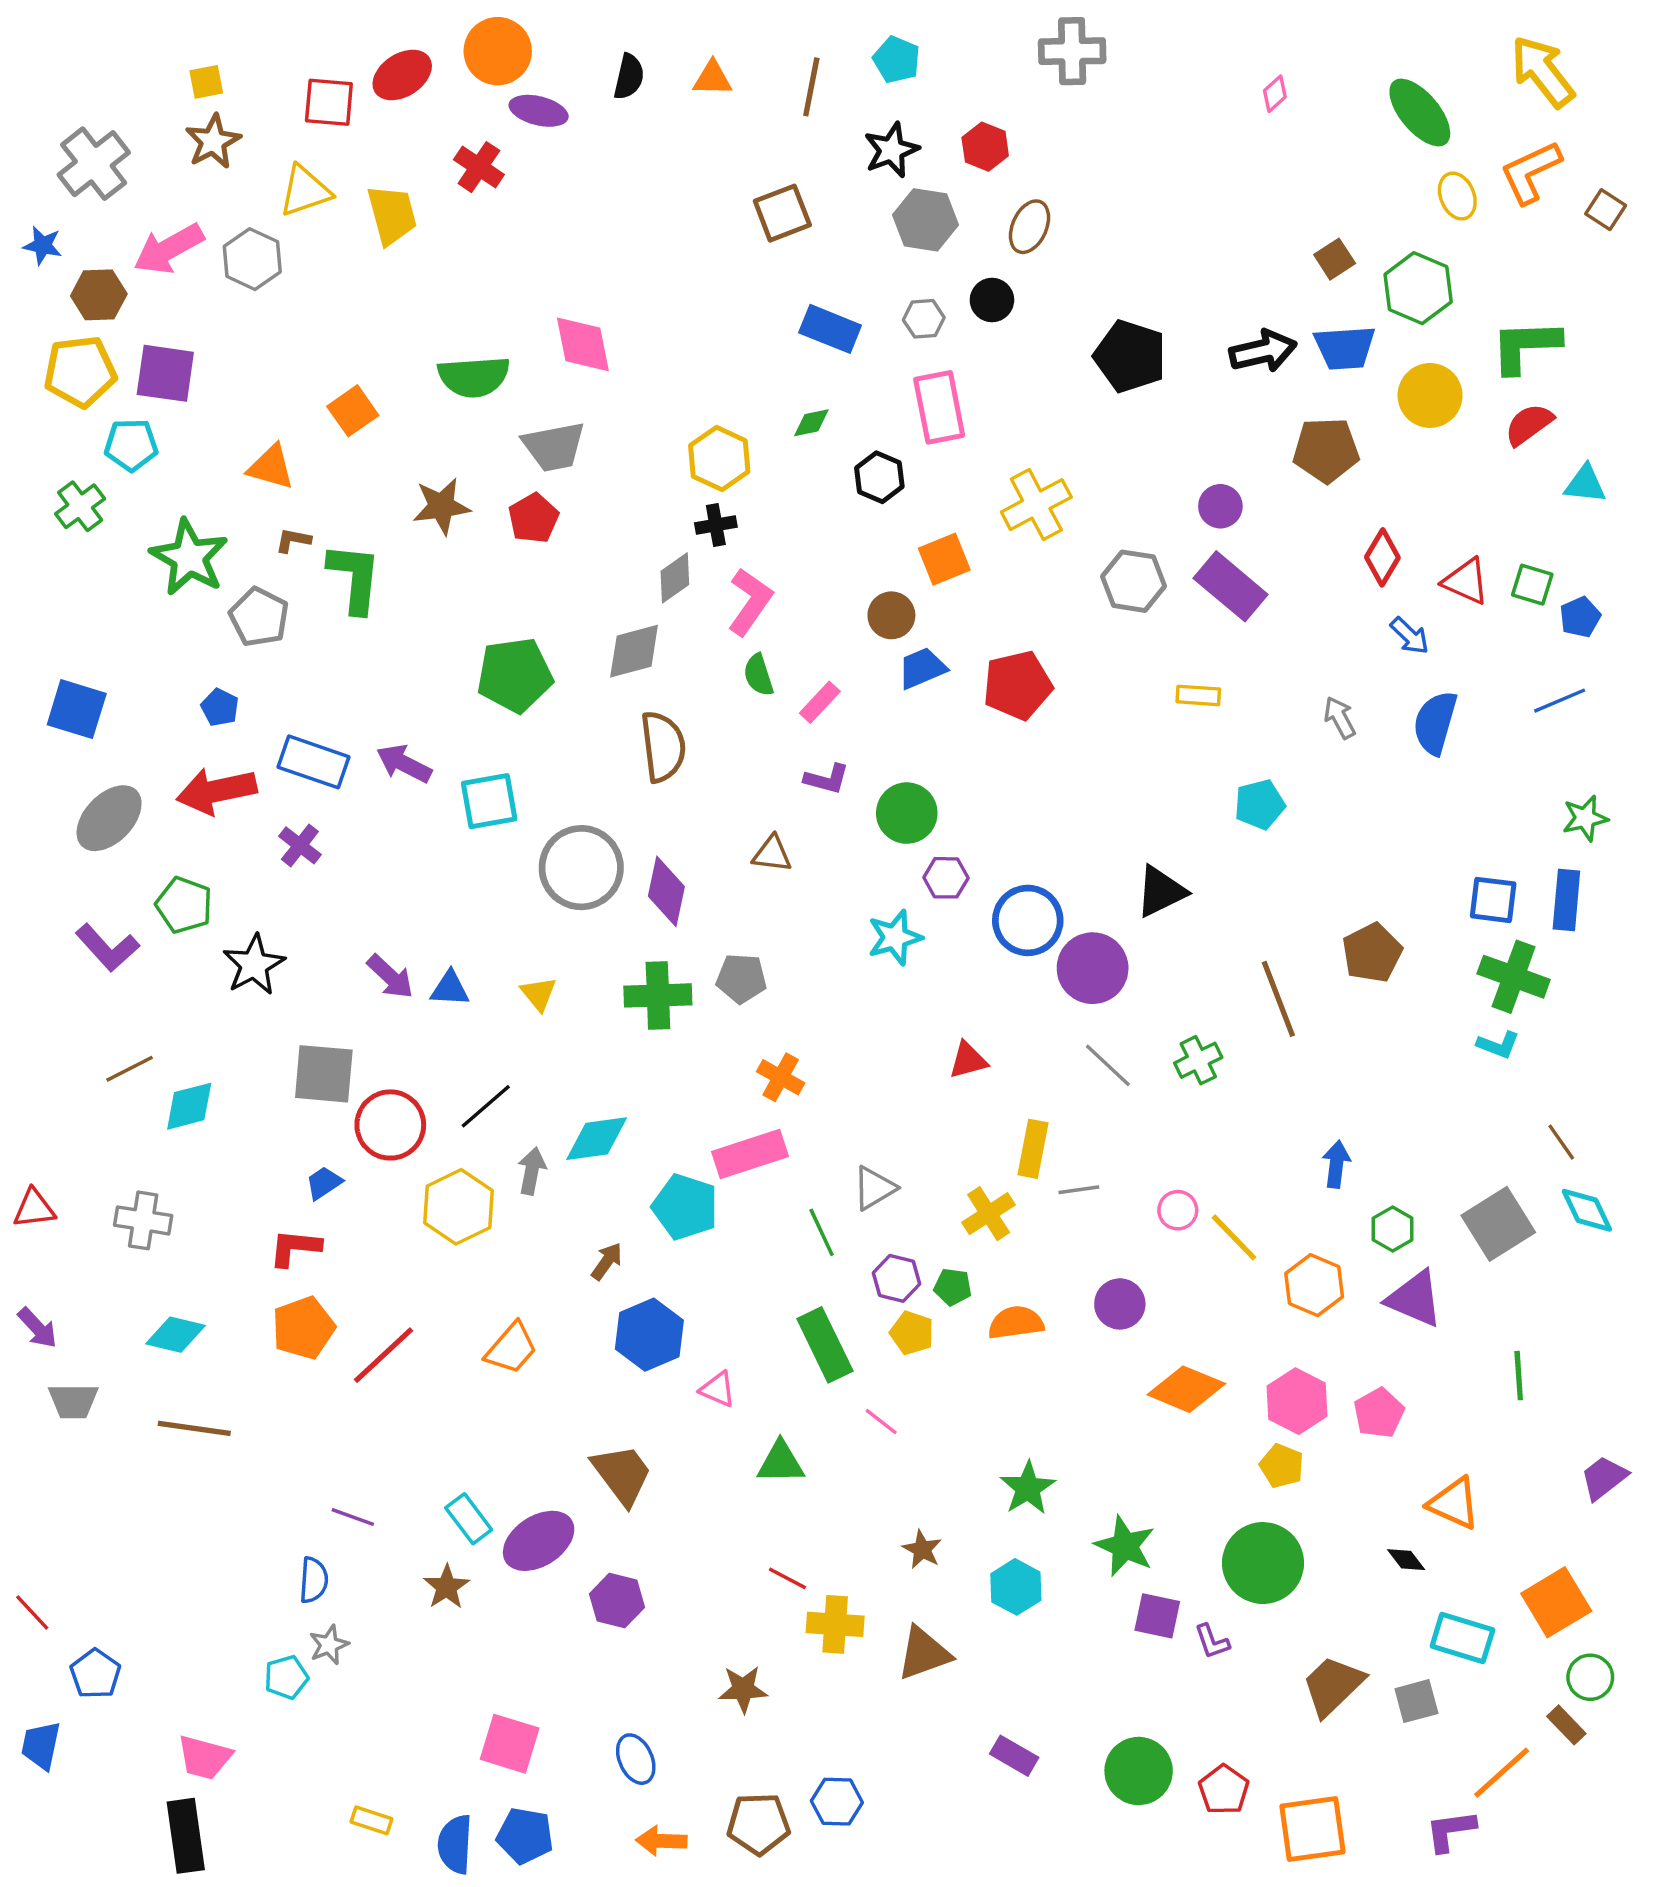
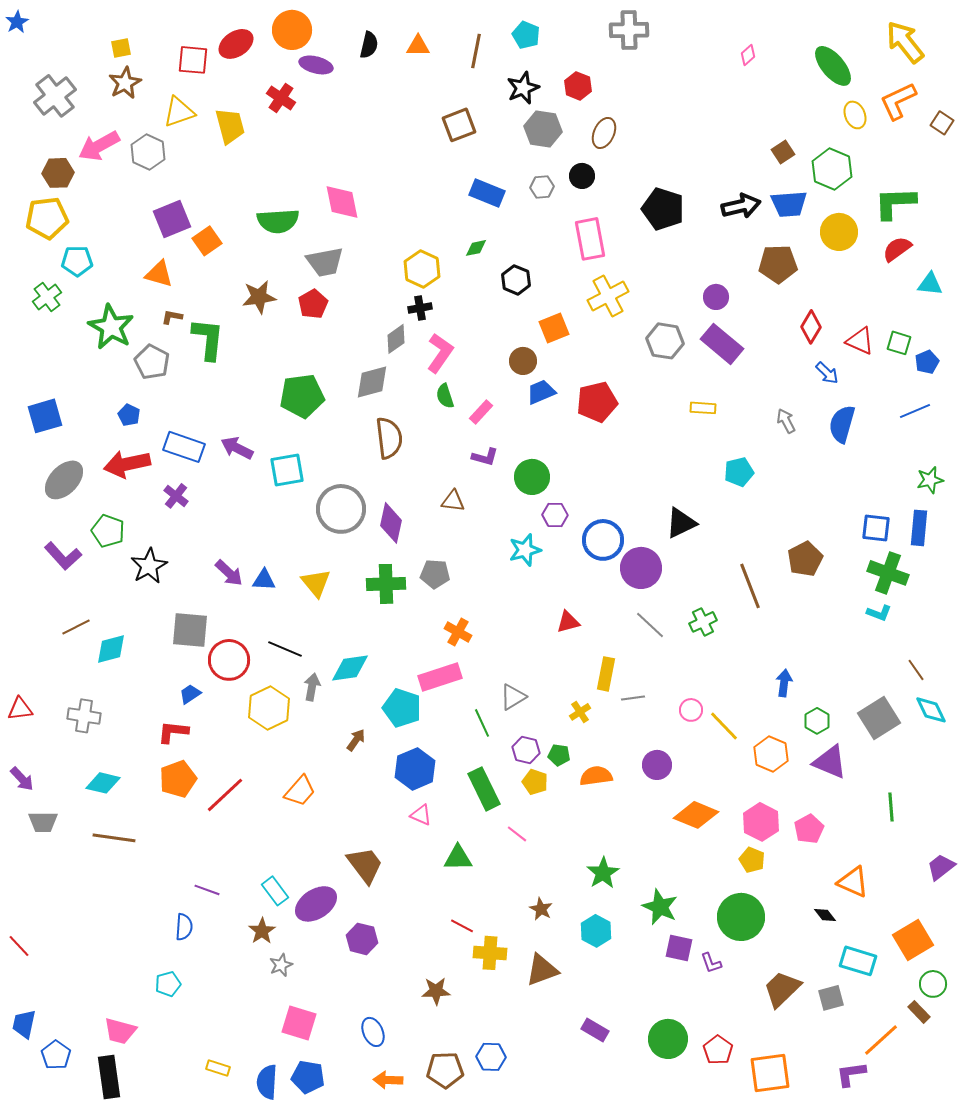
blue star: (43, 245) -> (17, 22), moved, turned 30
purple square: (165, 373) -> (172, 219), moved, turned -30
pink rectangle: (939, 407) -> (590, 239), moved
blue square: (77, 709) -> (45, 416), turned -33
yellow triangle: (539, 994) -> (316, 583), size x1.4
black line: (486, 1106) -> (285, 649), turned 64
yellow cross: (989, 1214) -> (580, 712), size x0.7
blue hexagon: (649, 1335) -> (415, 769), moved
gray star: (329, 1645) -> (281, 965), moved
blue pentagon: (95, 1674) -> (56, 1055), moved

